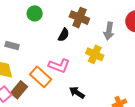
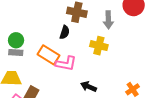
green circle: (35, 13) -> (16, 40), moved
orange rectangle: (41, 77) -> (49, 55), moved

